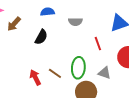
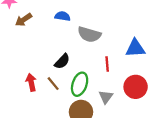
gray semicircle: (75, 22) -> (89, 34), size x1.5
black semicircle: (41, 37) -> (62, 61), moved
gray triangle: (104, 73) -> (106, 97), turned 32

